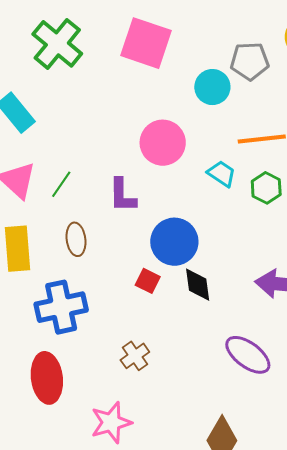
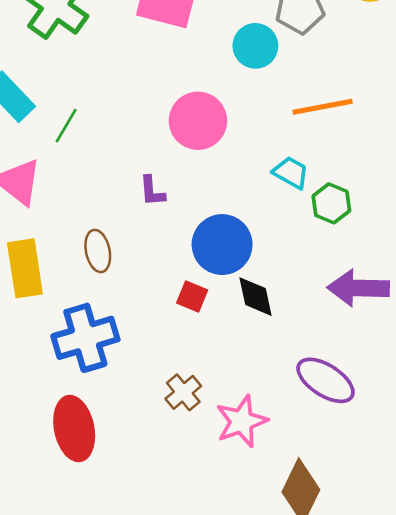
cyan trapezoid: (222, 174) -> (291, 173), moved
green line: (61, 184) -> (66, 126), moved
green hexagon: (266, 188) -> (331, 203), moved
purple L-shape: (122, 195) -> (152, 191), size x0.7
pink star: (111, 423) -> (242, 421), moved

